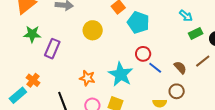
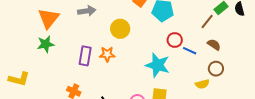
green star: (32, 34) -> (46, 44), moved
brown line: (203, 61) -> (207, 21), moved
orange star: (87, 78) -> (107, 54), moved

